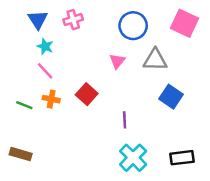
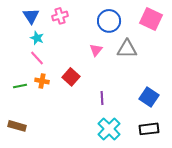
blue square: (171, 97) -> (149, 97), moved
green line: (24, 105) -> (20, 86), turned -32

